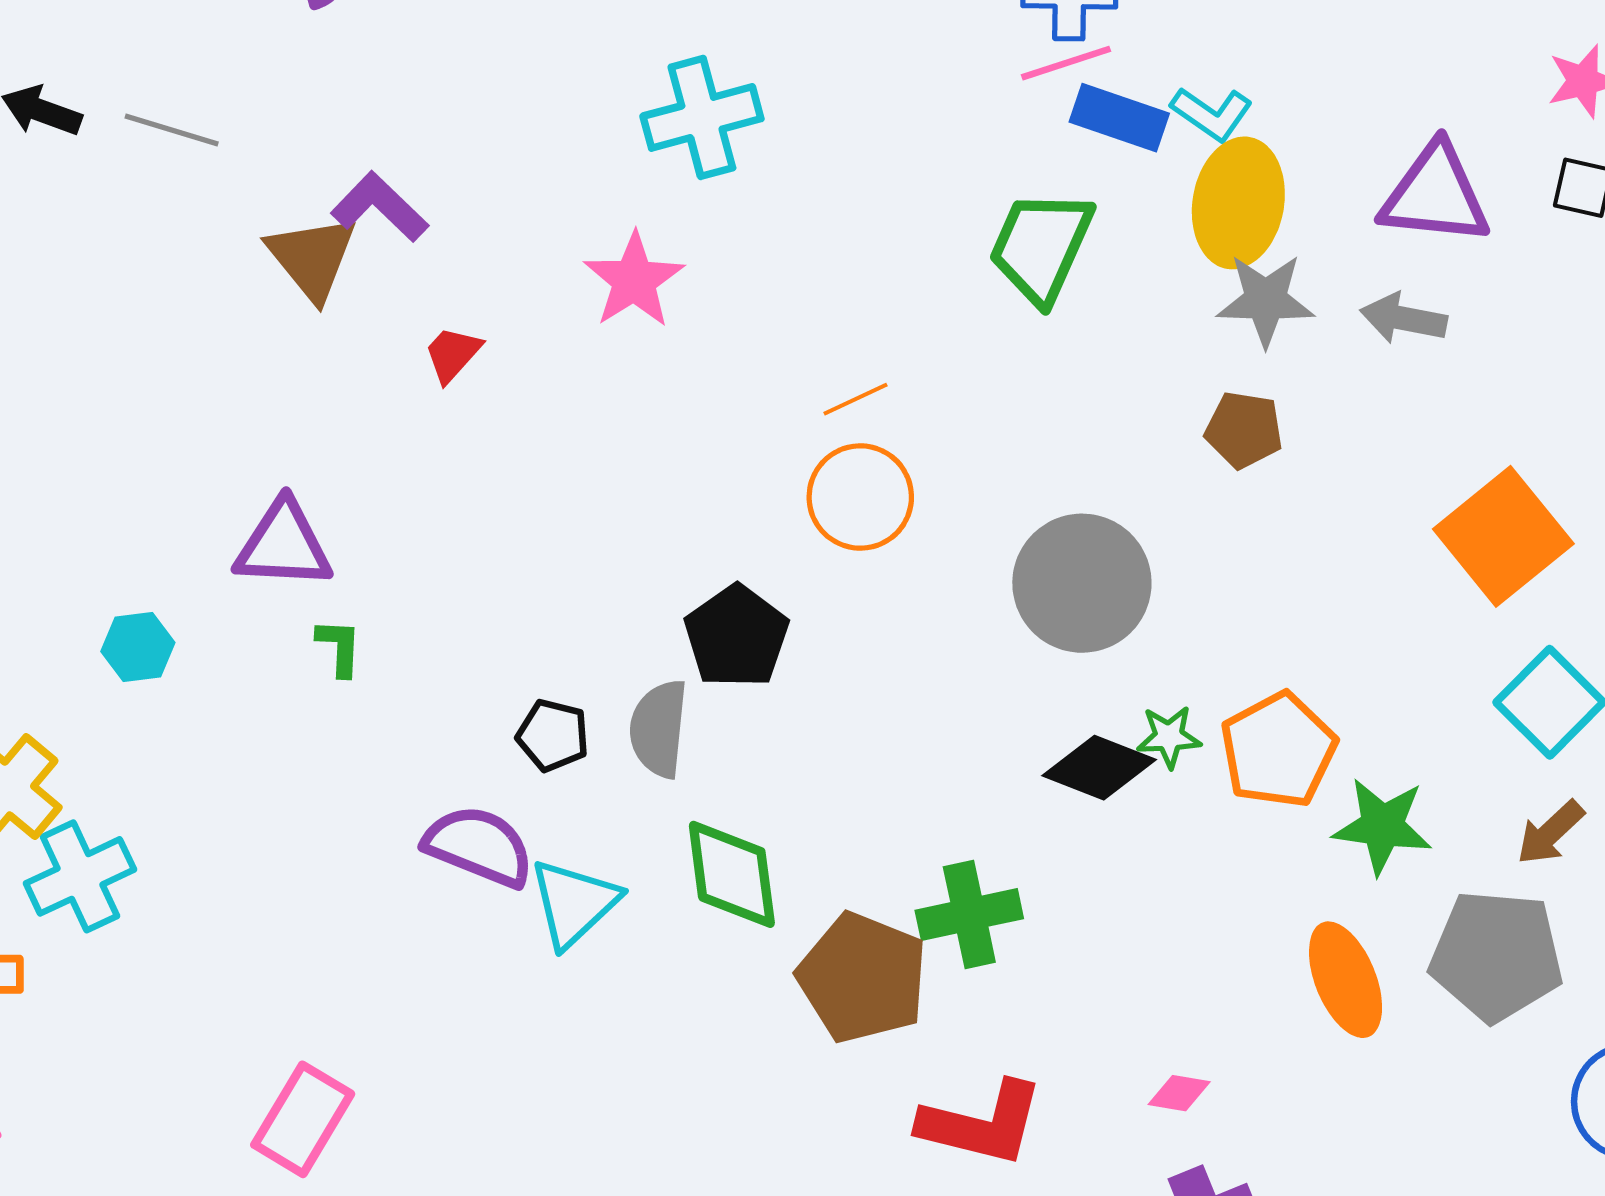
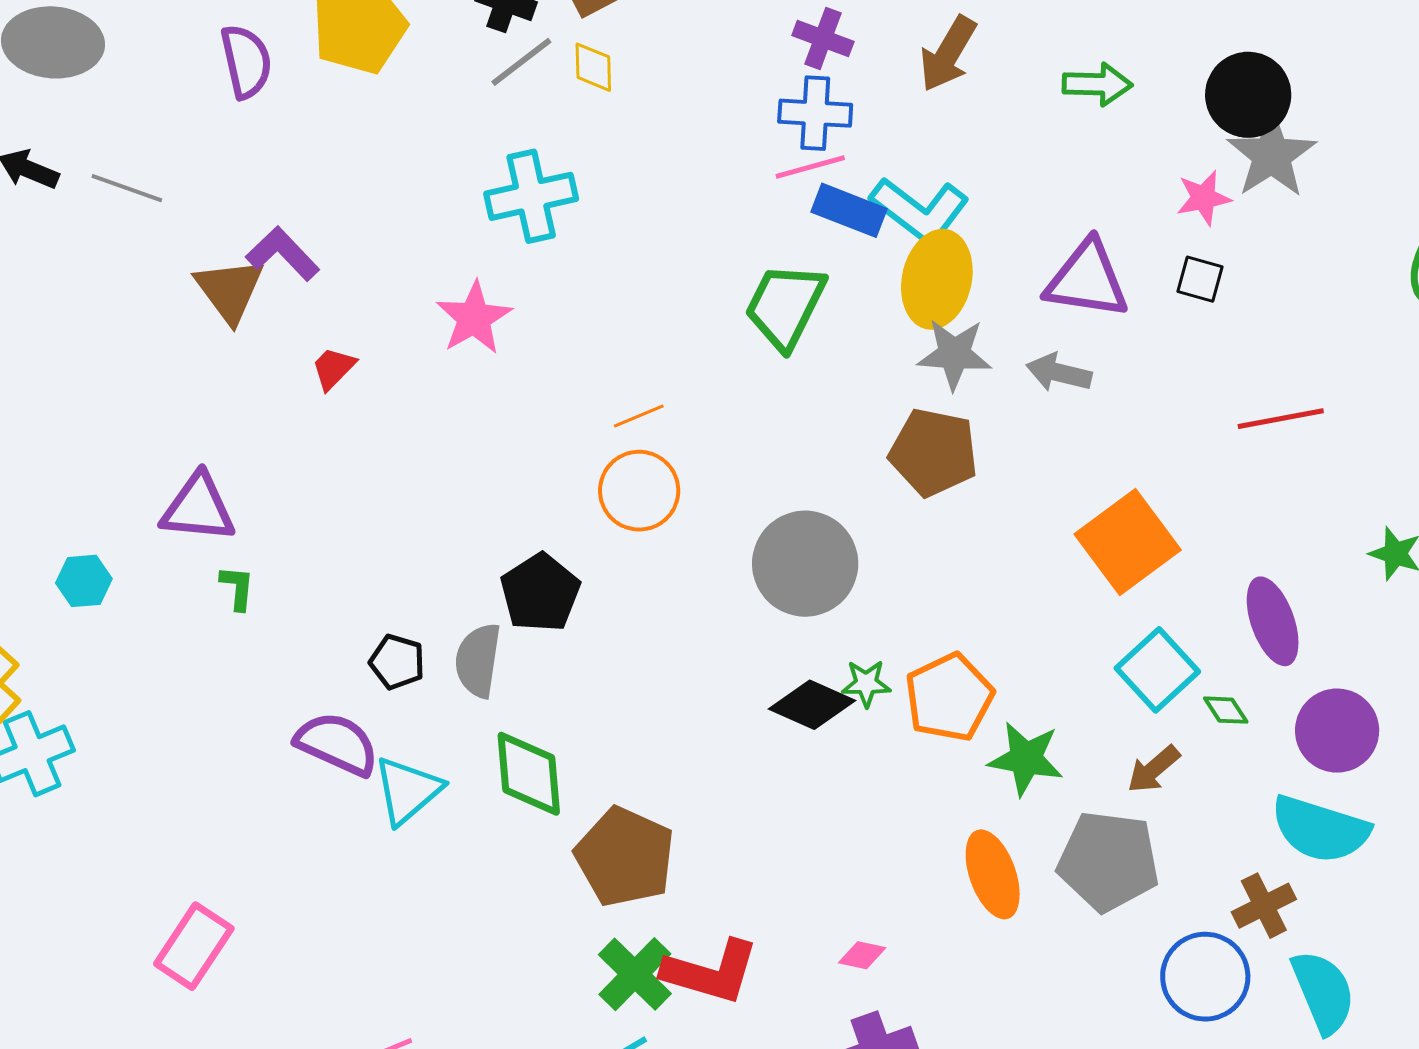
cyan L-shape: (1212, 114) -> (920, 210), size x1.6
brown pentagon: (1244, 430) -> (934, 452), size x1.5
green cross: (969, 914) -> (635, 974), moved, turned -36

